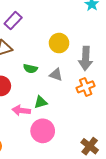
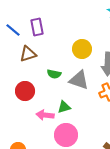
purple rectangle: (13, 21) -> (37, 27), turned -54
gray triangle: (56, 75) -> (79, 80), size x1.5

